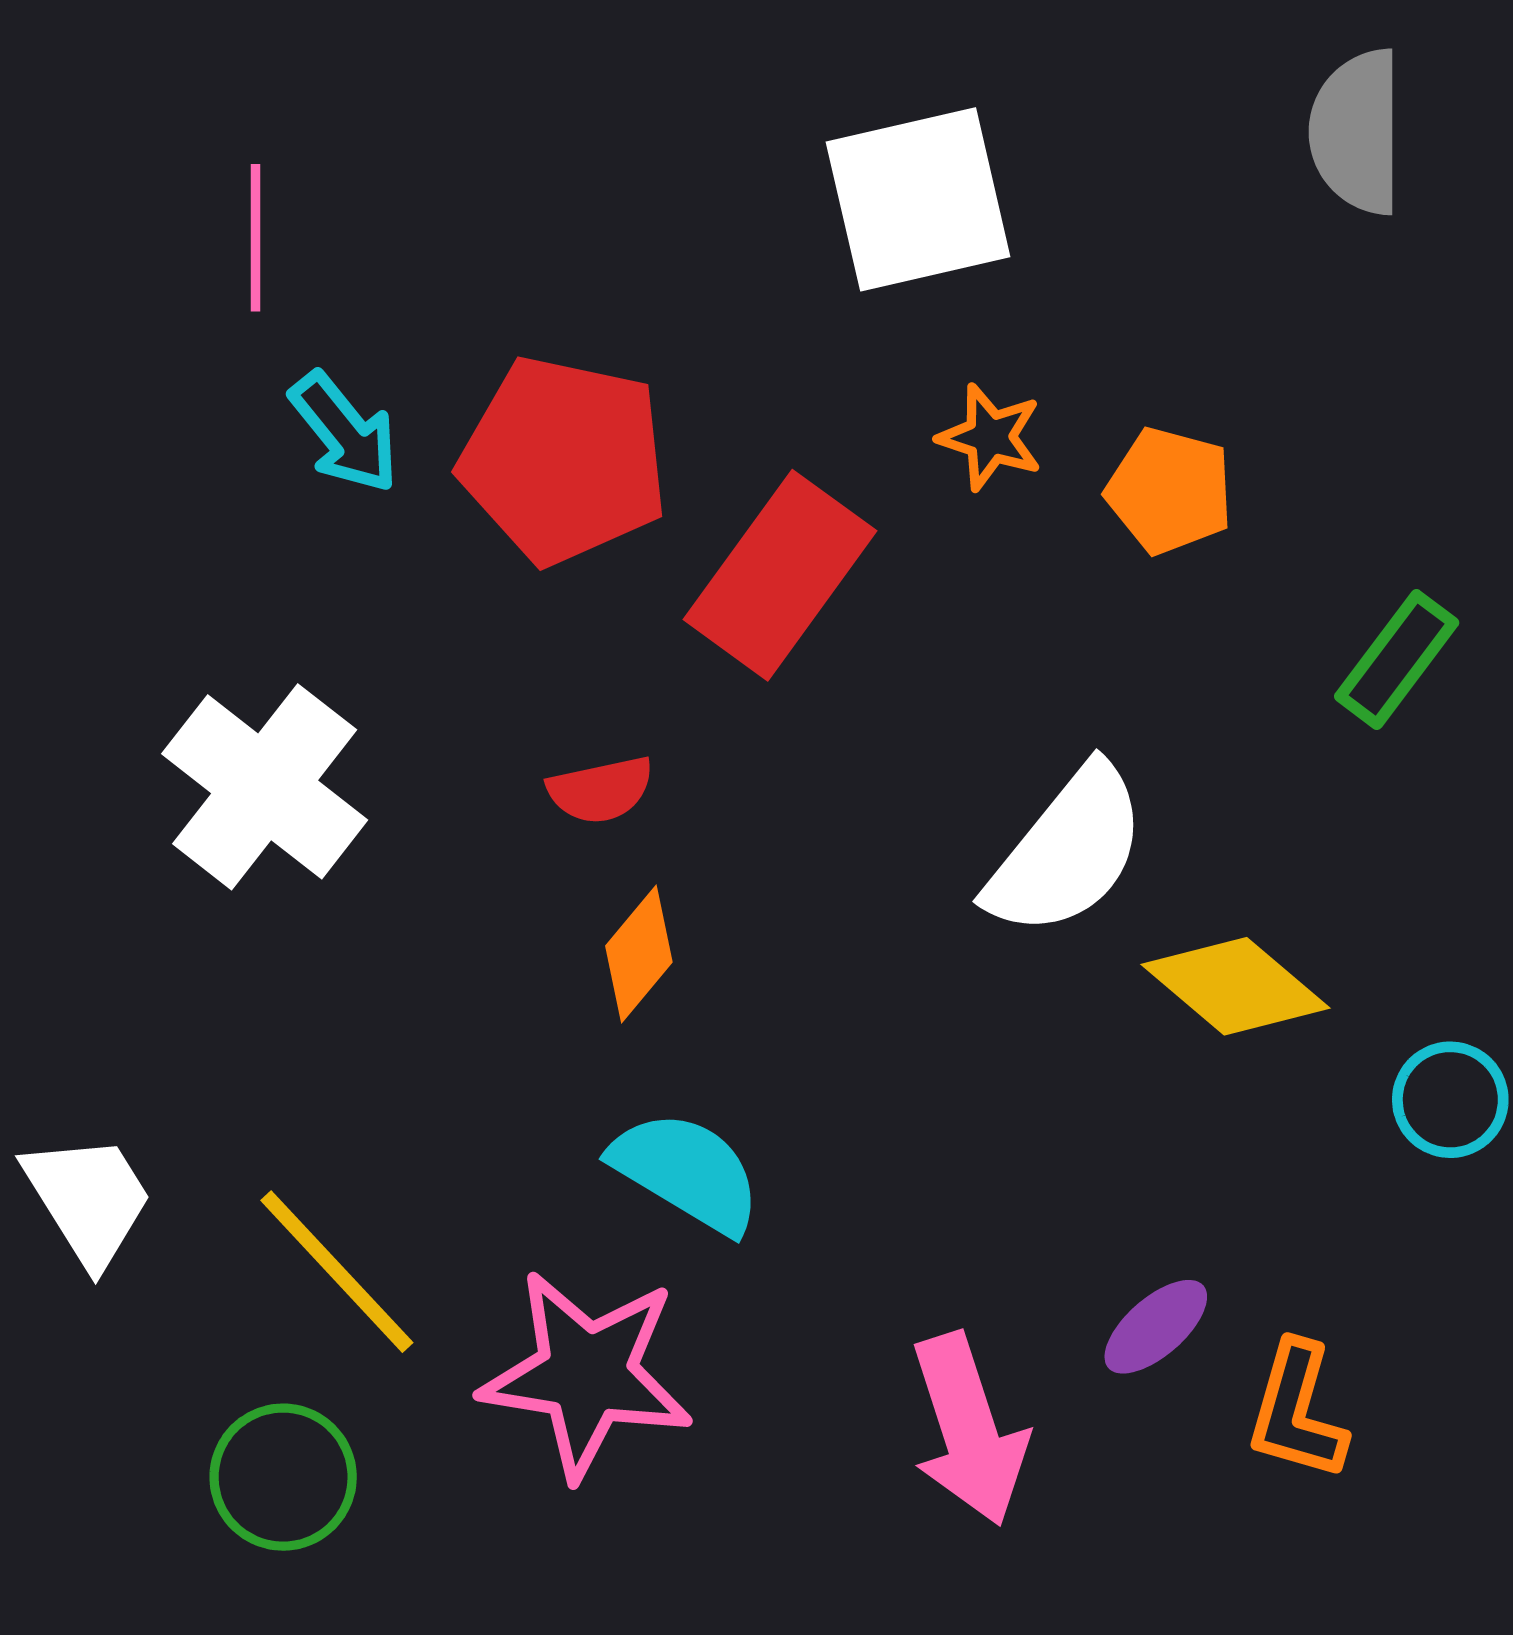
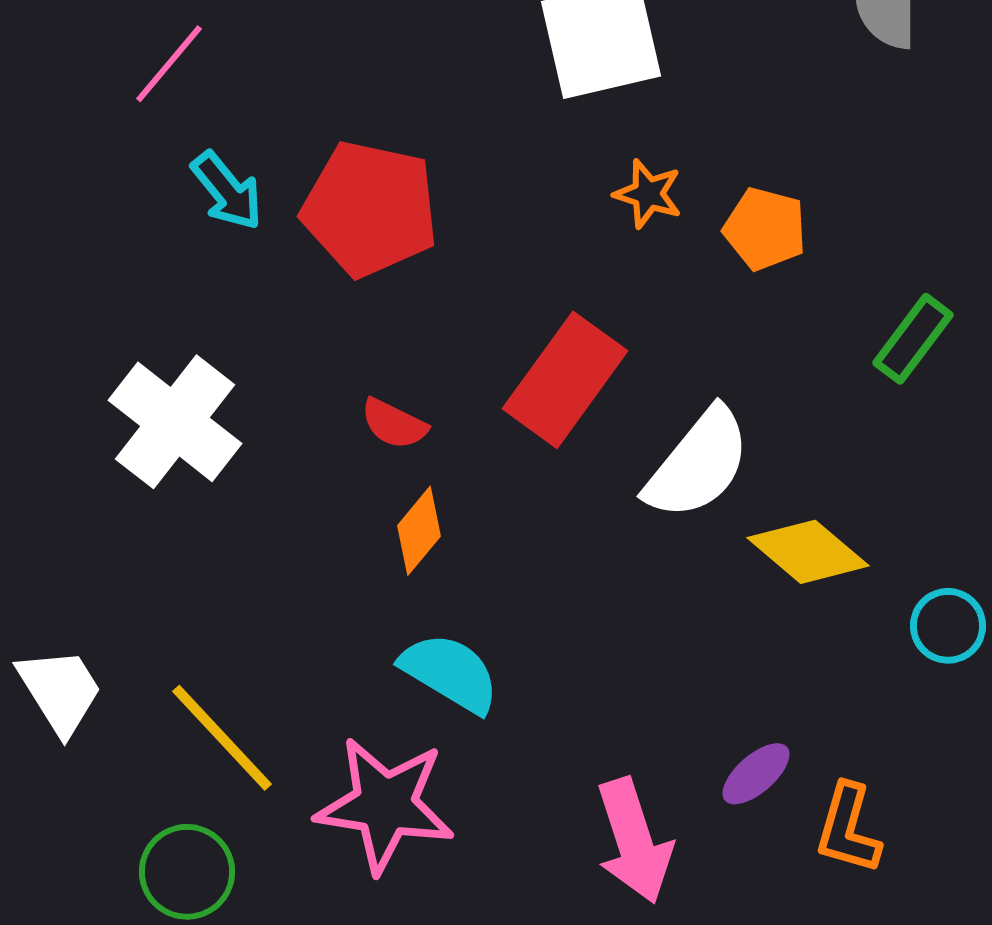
pink line: (255, 238) -> (169, 64), turned 40
red rectangle: (780, 575) -> (565, 380), moved
red semicircle: (601, 790) -> (394, 424), turned 38

